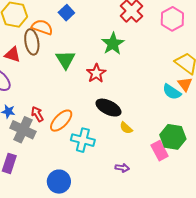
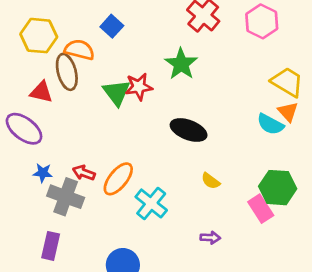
red star: (96, 73) -> (139, 87), moved, turned 30
black ellipse: (108, 108) -> (189, 130), moved
red arrow: (37, 114) -> (84, 173), turned -35
cyan cross: (83, 140) -> (151, 203), turned 30

